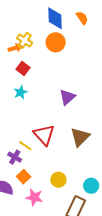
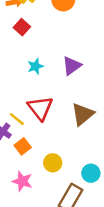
cyan star: (21, 92) -> (35, 66), moved
orange square: (24, 177) -> (23, 146), moved

